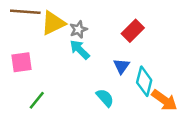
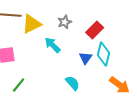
gray star: (78, 29) -> (65, 22), moved
cyan diamond: (144, 81) -> (104, 54), moved

